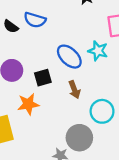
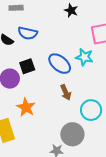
black square: (43, 78) -> (27, 66), moved
orange star: (28, 104) -> (26, 107), turned -30

